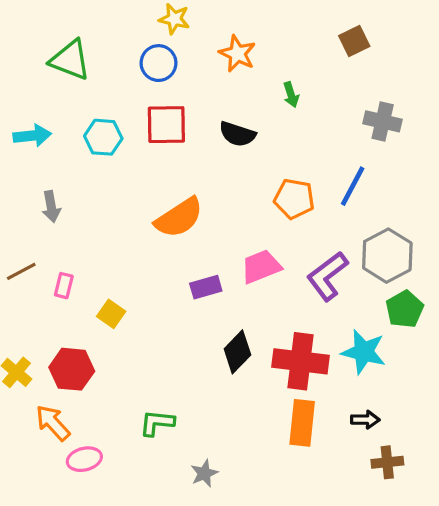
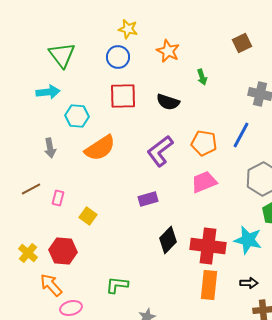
green triangle: (70, 60) -> (62, 55), turned 32
cyan arrow: (32, 136) -> (48, 92), moved
cyan hexagon: (103, 137) -> (77, 116), moved
orange semicircle: (179, 218) -> (100, 148), moved
pink trapezoid: (261, 267) -> (204, 182), moved
purple L-shape: (327, 276) -> (160, 151), moved

